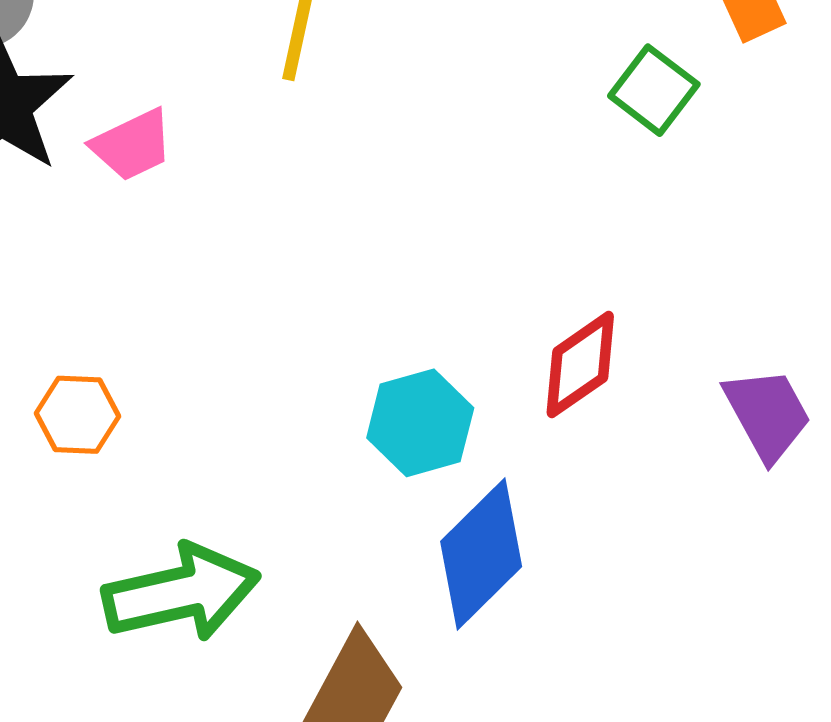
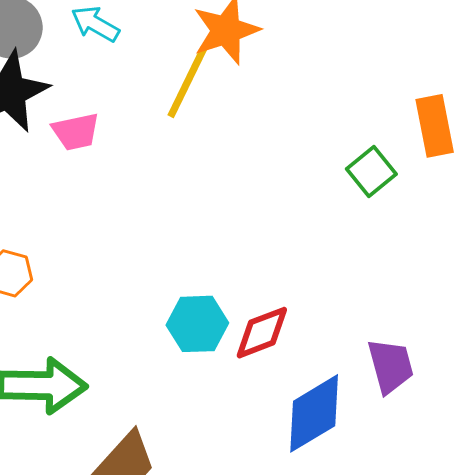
red diamond: (580, 365) -> (262, 333), moved
blue diamond: (481, 554) -> (314, 413), moved

